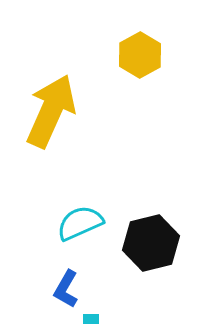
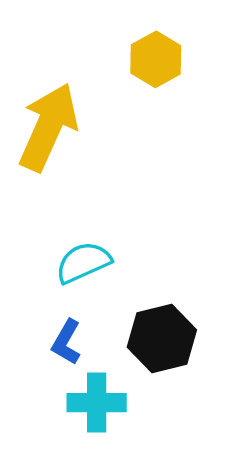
black hexagon: (151, 243) -> (162, 339), moved

